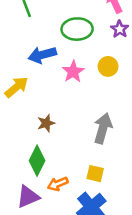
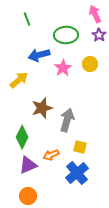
brown star: (46, 123) -> (42, 108), size x1.5
gray arrow: (103, 128) -> (67, 120), moved
green diamond: (37, 161) -> (22, 137), moved

